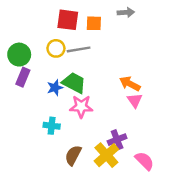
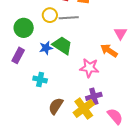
green circle: (19, 55) -> (24, 28), moved
purple rectangle: (23, 77) -> (18, 55), moved
pink triangle: (135, 100) -> (120, 33), moved
pink star: (81, 107) -> (89, 68), moved

